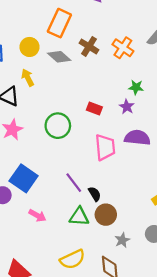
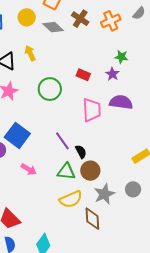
orange cross: (123, 48) -> (111, 21), turned 30
yellow arrow: (28, 78) -> (30, 53), moved
gray star: (122, 240) -> (104, 194), size x1.5
yellow semicircle: (72, 259) -> (71, 199), moved

